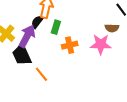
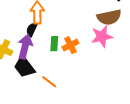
green rectangle: (56, 27) -> (54, 44), moved
brown semicircle: (112, 28) -> (109, 17), size x1.6

